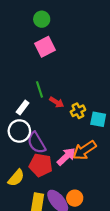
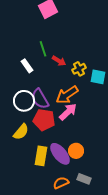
white rectangle: (23, 108) -> (27, 66), turned -72
white circle: (19, 131) -> (24, 101), moved
orange arrow: (84, 150) -> (67, 95), moved

